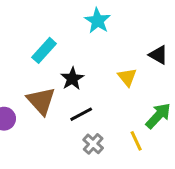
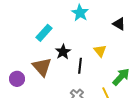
black triangle: (158, 55) -> (119, 24), moved
black line: (81, 114) -> (80, 66), moved, turned -56

